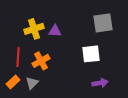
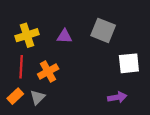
gray square: (103, 23) -> (103, 30), moved, turned 30
yellow cross: (34, 29) -> (27, 35), moved
white square: (91, 54) -> (129, 63), moved

